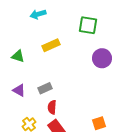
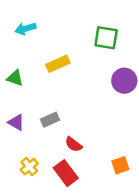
cyan arrow: (38, 14) -> (25, 29), moved
red semicircle: (52, 107) -> (74, 144), moved, turned -56

